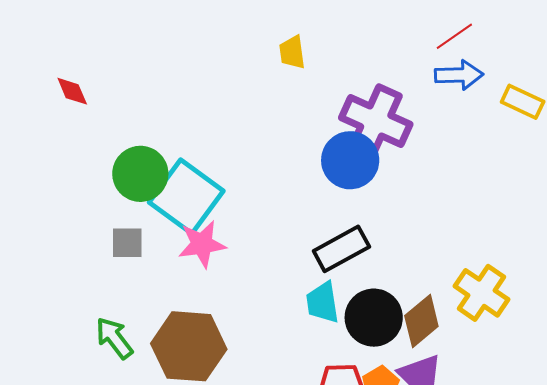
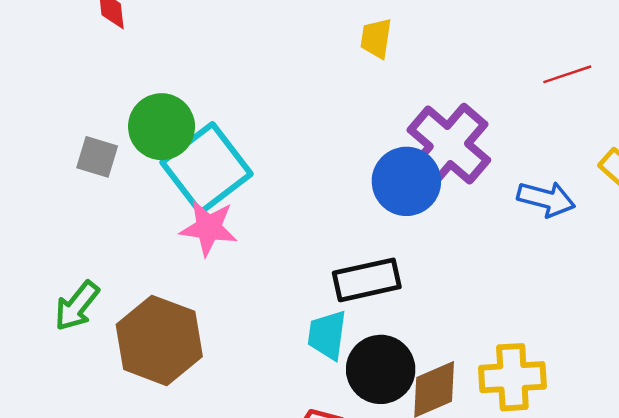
blue arrow: (459, 75) -> (546, 199), moved
gray square: (127, 243) -> (97, 157), moved
yellow cross: (482, 293) -> (512, 377), turned 36
green arrow: (114, 338) -> (77, 306), turned -120

